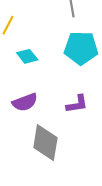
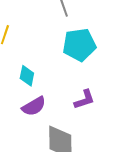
cyan diamond: (27, 56) -> (27, 76), moved, turned 60

